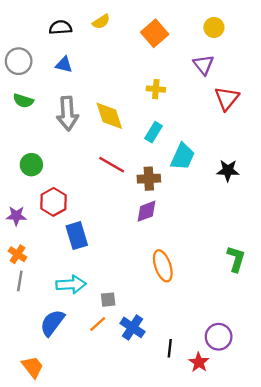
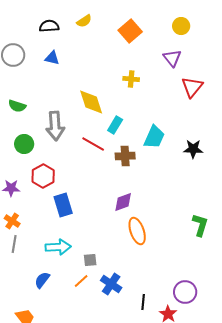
green semicircle: (23, 101) -> (17, 106), moved
gray arrow: (67, 113) -> (55, 126), moved
cyan rectangle: (153, 132) -> (115, 125), moved
purple diamond: (146, 211) -> (123, 202), moved
blue semicircle: (52, 323) -> (42, 280), size x0.7

